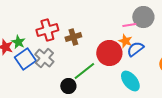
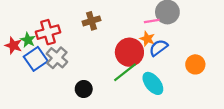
red cross: (47, 30) -> (48, 32), moved
brown cross: (73, 37) -> (92, 21), moved
green line: (84, 71) -> (125, 72), moved

